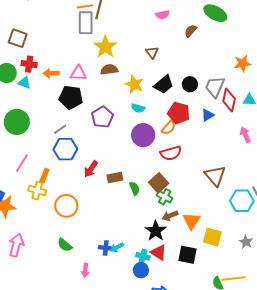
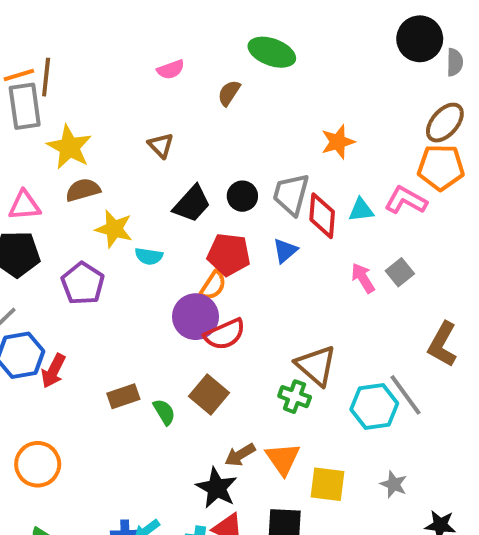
yellow star: (134, 84) -> (114, 229), moved
purple circle: (143, 135) -> (196, 317), moved
red arrow: (91, 169) -> (53, 371), moved
green cross: (165, 197) -> (295, 397), moved

